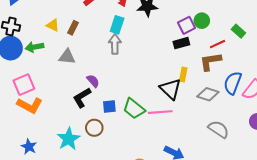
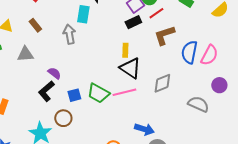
cyan rectangle: (117, 25) -> (83, 14), moved
brown rectangle: (73, 28) -> (35, 25), moved, turned -56
red line: (218, 44) -> (156, 13), moved
yellow rectangle: (183, 75) -> (125, 50), moved
gray diamond: (208, 94) -> (162, 83), moved, turned -30
gray semicircle: (219, 129) -> (198, 104), moved

